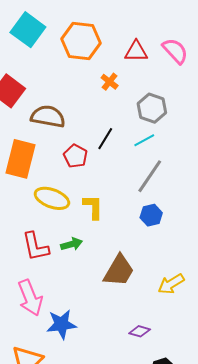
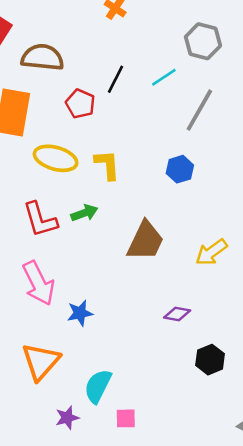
gray hexagon: (152, 108) -> (203, 41), moved
gray line: (150, 176) -> (199, 110), moved
blue star: (61, 324) -> (80, 313), size x0.7

